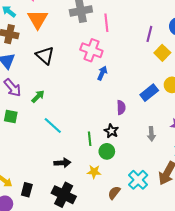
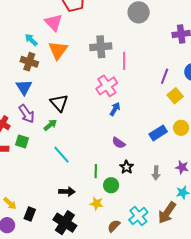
pink cross: (91, 50) -> (107, 86), turned 30
black triangle: (45, 55) -> (59, 103), moved
purple semicircle: (121, 107) -> (119, 143), moved, turned 120
black star: (111, 131) -> (127, 167), moved

